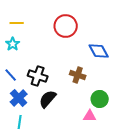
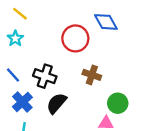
yellow line: (17, 23) -> (20, 14), turned 40
red circle: (66, 26) -> (75, 38), moved
blue diamond: (99, 51) -> (106, 22), moved

